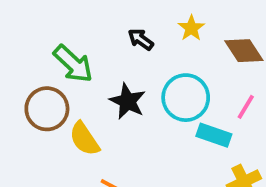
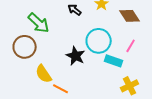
black star: (128, 101) -> (76, 56), moved
yellow semicircle: (84, 139) -> (44, 74), moved

